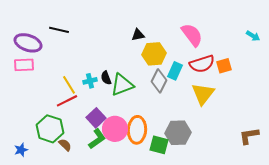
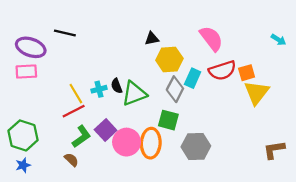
yellow triangle: (203, 94) -> (256, 92), moved
green hexagon: (50, 129) -> (23, 135), moved
green L-shape: (97, 139) -> (81, 137), moved
green square: (159, 145) -> (168, 120), moved

